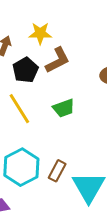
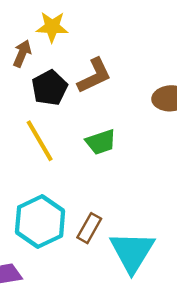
yellow star: (40, 33) -> (52, 27), moved

